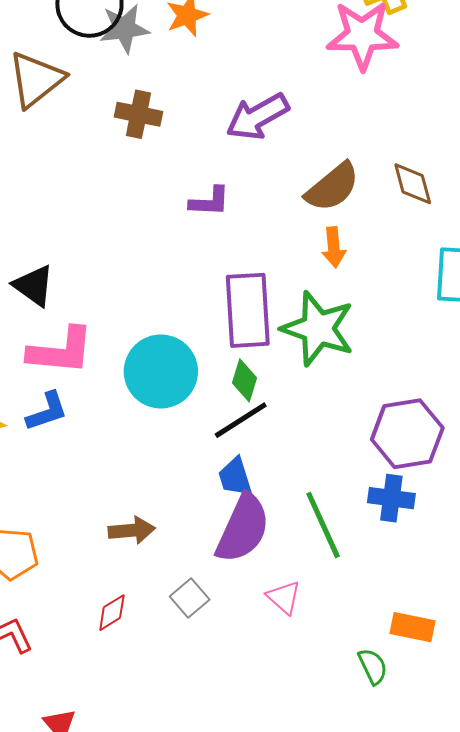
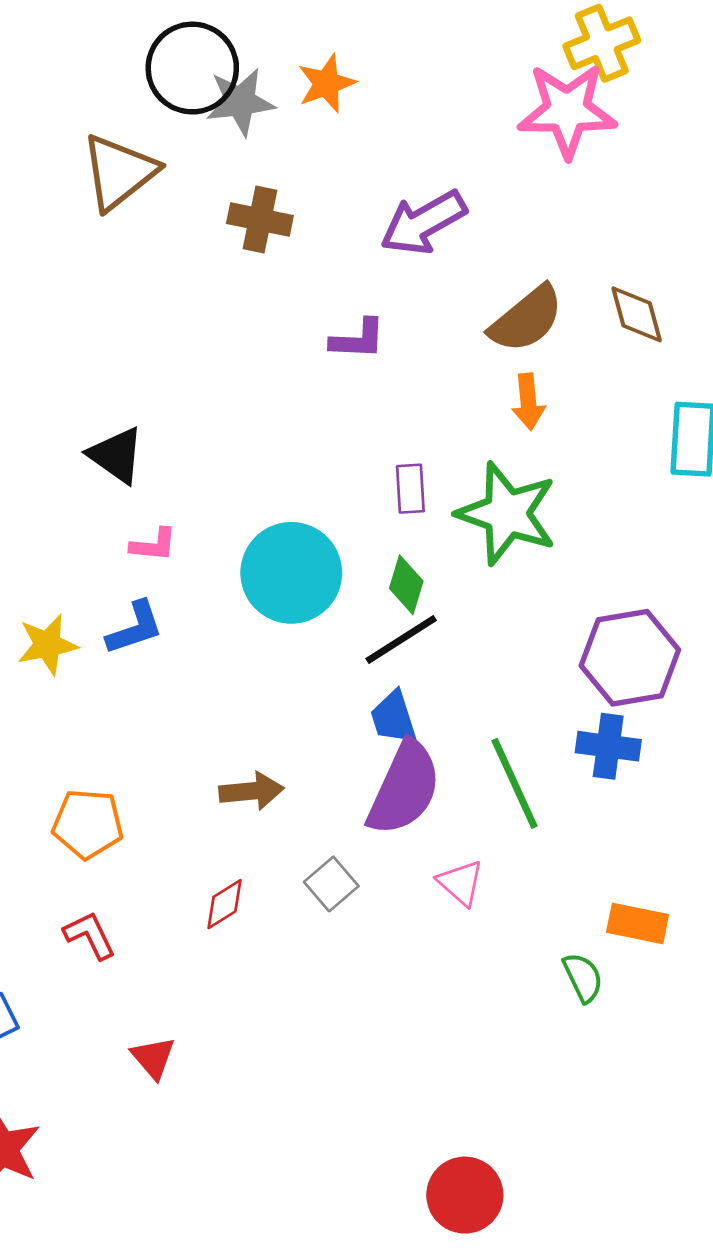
purple rectangle: (248, 310) -> (410, 489), size x0.5
pink L-shape: (61, 351) -> (154, 545), size x0.5

